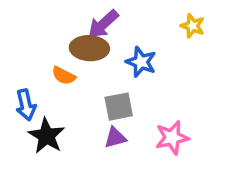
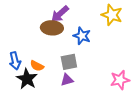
yellow star: (193, 26) -> (112, 15), size x1.5
orange semicircle: (64, 76) -> (37, 66), moved
pink star: (172, 138) -> (120, 80), moved

